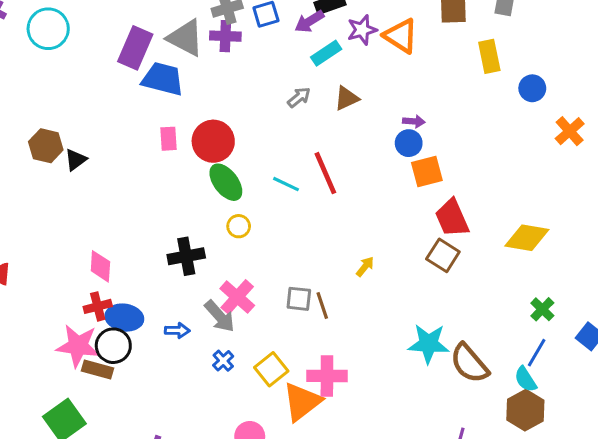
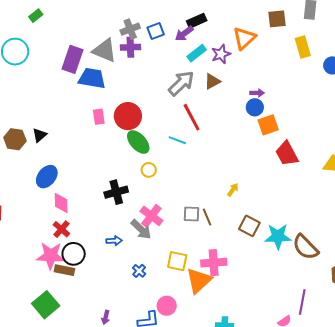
purple star: (362, 30) -> (221, 54), moved
orange triangle: (401, 36) -> (244, 38), turned 50
gray arrow: (299, 97) -> (181, 83), size x1.8
brown hexagon: (46, 146) -> (15, 139), moved
red line: (325, 173) -> (192, 117), moved
brown square: (443, 255) -> (249, 226), moved
red cross: (98, 306) -> (61, 229), turned -30
blue ellipse: (124, 318) -> (47, 177), moved, turned -55
blue cross: (223, 361) -> (139, 271), moved
yellow square: (271, 369) -> (177, 261), turned -35

